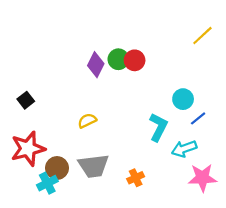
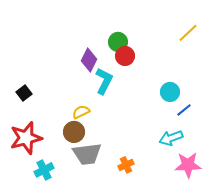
green circle: (118, 59) -> (118, 42), moved
cyan L-shape: (158, 127) -> (104, 81), moved
brown circle: (57, 168) -> (74, 132), moved

